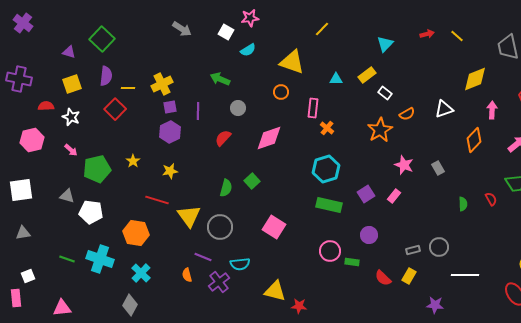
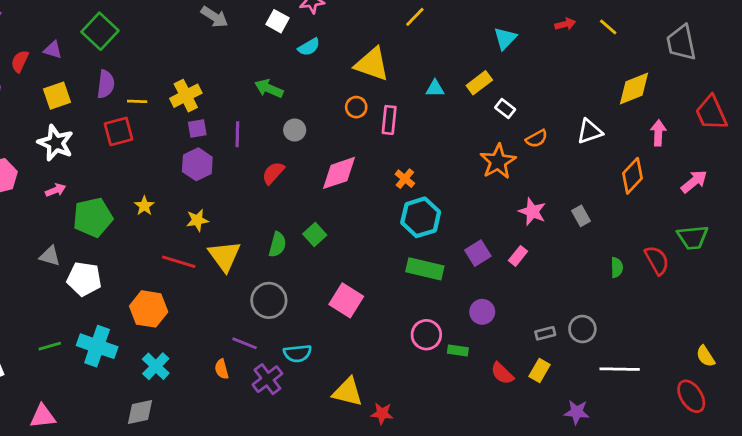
red semicircle: (46, 106) -> (20, 61), moved, turned -63
pink rectangle: (313, 108) -> (389, 120), moved
red square: (115, 109) -> (119, 131), turned 30
white star: (71, 117) -> (56, 143), size x1.4
orange cross: (327, 128) -> (405, 179), moved
pink arrow: (71, 150) -> (56, 190), turned -64
red semicircle: (491, 199) -> (657, 260), size x1.5
yellow triangle: (189, 216) -> (224, 256), moved
green line: (67, 259) -> (50, 346), turned -35
gray diamond: (130, 305) -> (140, 412), turned 50

